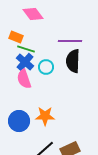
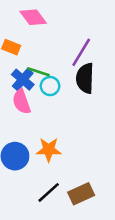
purple line: (70, 41) -> (81, 52), turned -60
green line: (26, 49) -> (38, 72), moved

